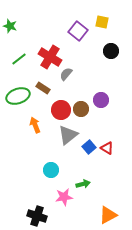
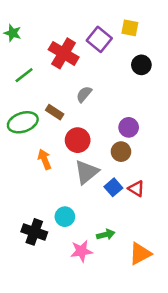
red cross: (50, 57) -> (64, 53), moved
brown circle: (81, 109) -> (121, 152), moved
orange triangle: (108, 215) -> (140, 254), moved
black cross: (37, 216) -> (34, 232), moved

